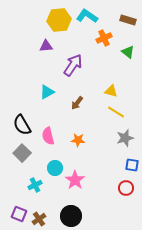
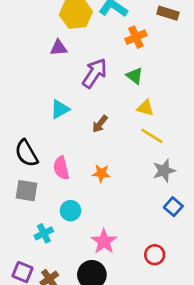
green triangle: (128, 52) -> (135, 76), moved
gray square: (22, 153) -> (26, 191), turned -36
blue square: (132, 165) -> (173, 207), turned 32
pink star: (75, 180) -> (104, 241), moved
red circle: (126, 188) -> (155, 255), moved

